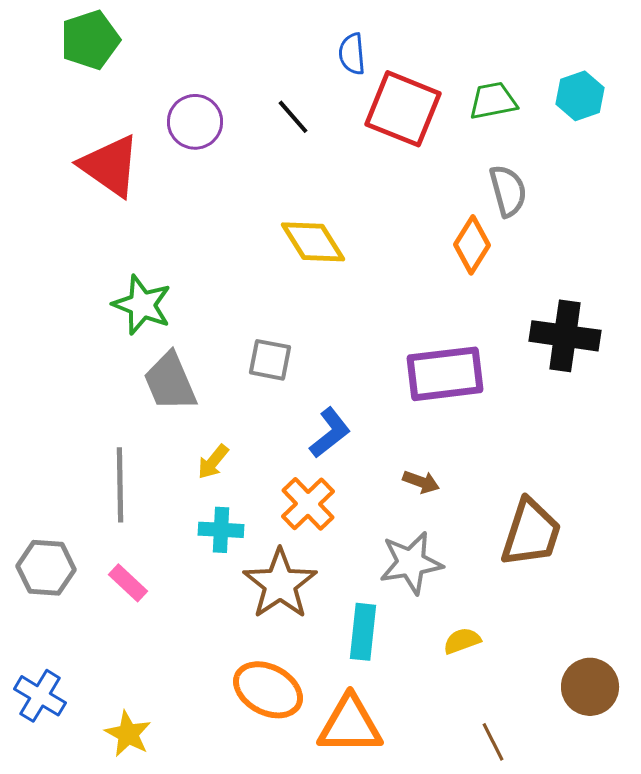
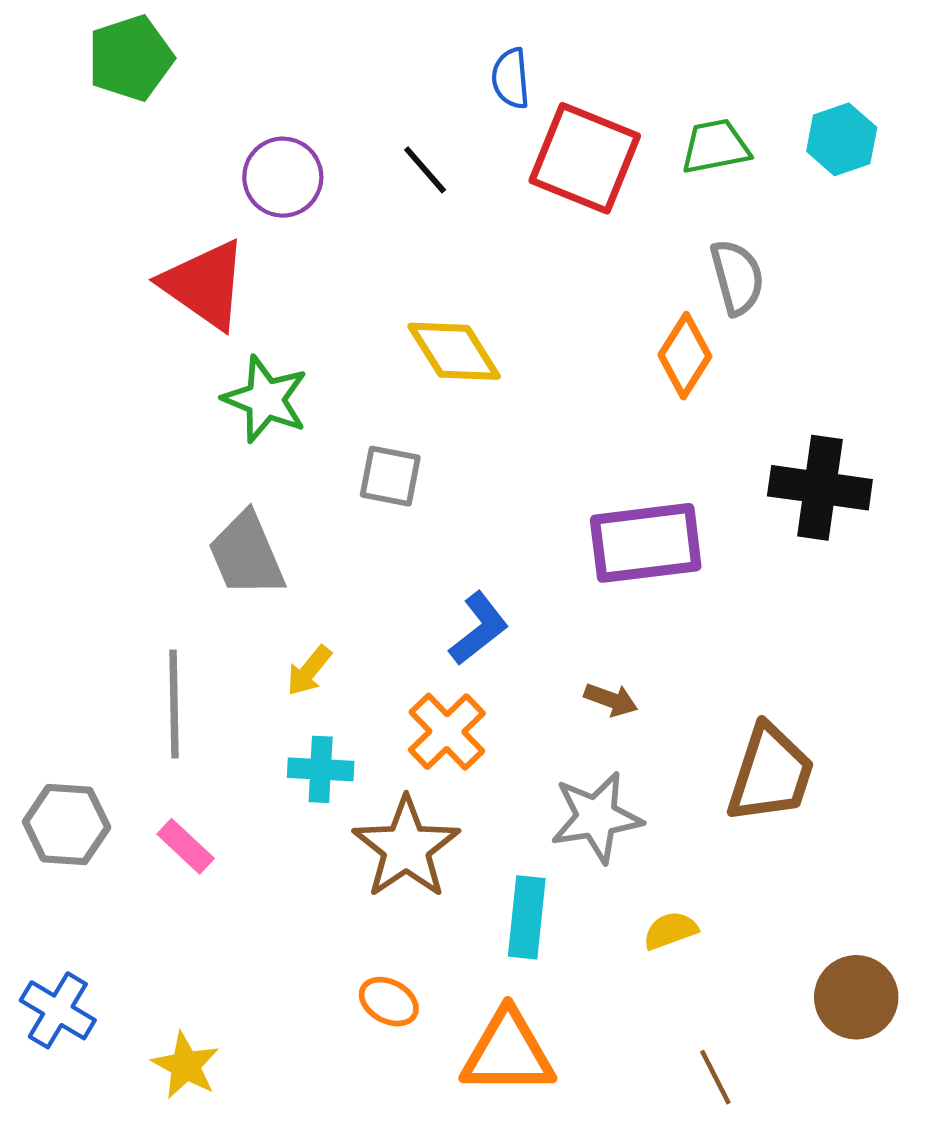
red triangle: (110, 166) -> (204, 285), moved
green star: (142, 305) -> (265, 399), moved
gray square: (270, 360) -> (390, 476), moved
orange ellipse: (268, 690) -> (389, 1002), size x0.6

